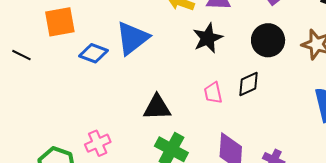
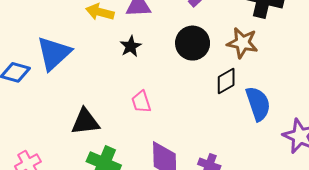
black star: (208, 38) -> (131, 46), size x0.7
black diamond: (248, 84) -> (226, 81), moved

